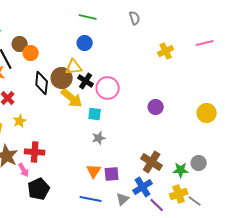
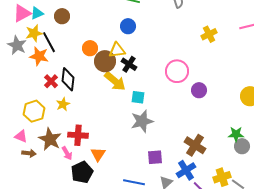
brown circle: (20, 44) -> (62, 16), moved
orange circle: (31, 53) -> (90, 48), moved
black diamond: (42, 83) -> (68, 79), moved
pink circle: (108, 88) -> (177, 71), moved
gray star: (99, 138) -> (142, 121), size x1.6
green star: (181, 170) -> (236, 134), moved
orange triangle: (94, 171) -> (98, 154), moved

